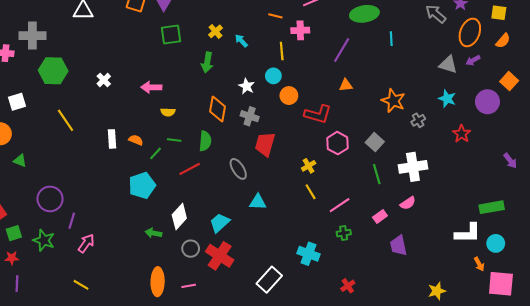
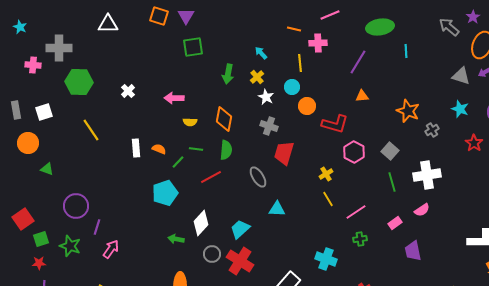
yellow cross: (215, 31) -> (257, 77), moved
orange diamond: (218, 109) -> (224, 119), moved

